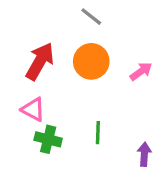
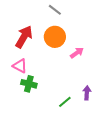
pink arrow: (141, 71) -> (77, 53), moved
green line: (98, 133) -> (65, 102), moved, turned 48

